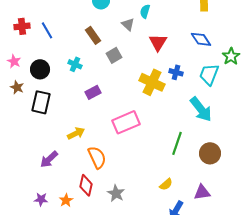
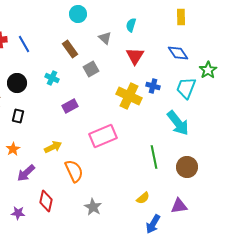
cyan semicircle: (145, 11) -> (131, 25), moved
black rectangle: (41, 102) -> (18, 116), size x0.6
green line: (177, 143) -> (154, 157), turned -30
red diamond: (86, 185) -> (46, 201), moved
orange star: (66, 200) -> (13, 149), moved

